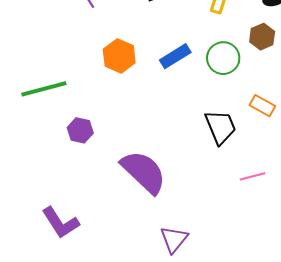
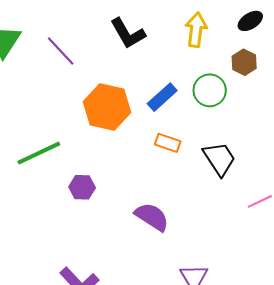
orange hexagon: (119, 56) -> (107, 107), size x1.4
orange rectangle: (262, 106) -> (168, 143), moved
purple semicircle: (144, 172) -> (152, 217), size x0.7

